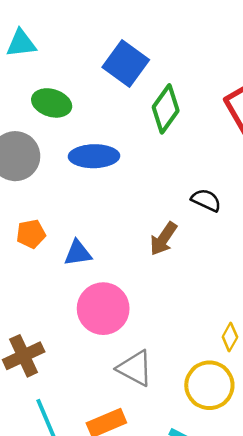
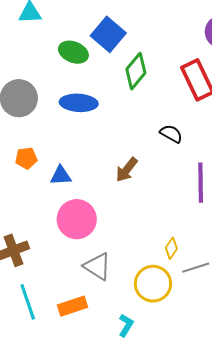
green ellipse: (52, 103) -> (73, 52), moved
black semicircle: (206, 200) -> (171, 134), moved

